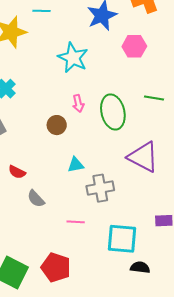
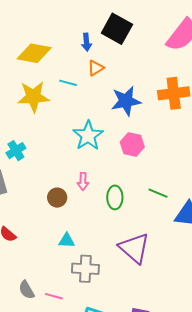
pink hexagon: (134, 46) -> (132, 144), moved
green ellipse: (113, 112) -> (115, 197), size x0.7
gray semicircle: (36, 199) -> (26, 290), moved

